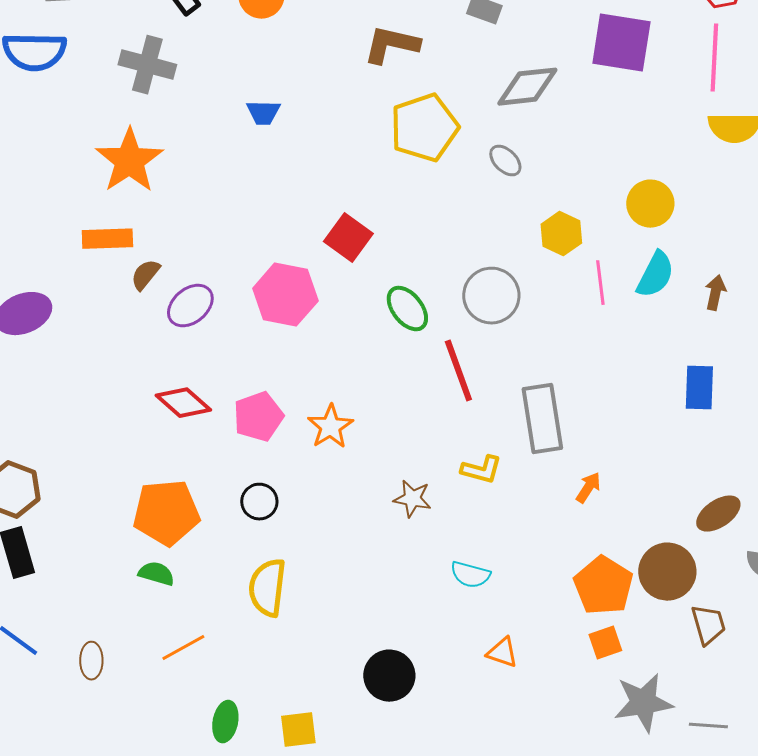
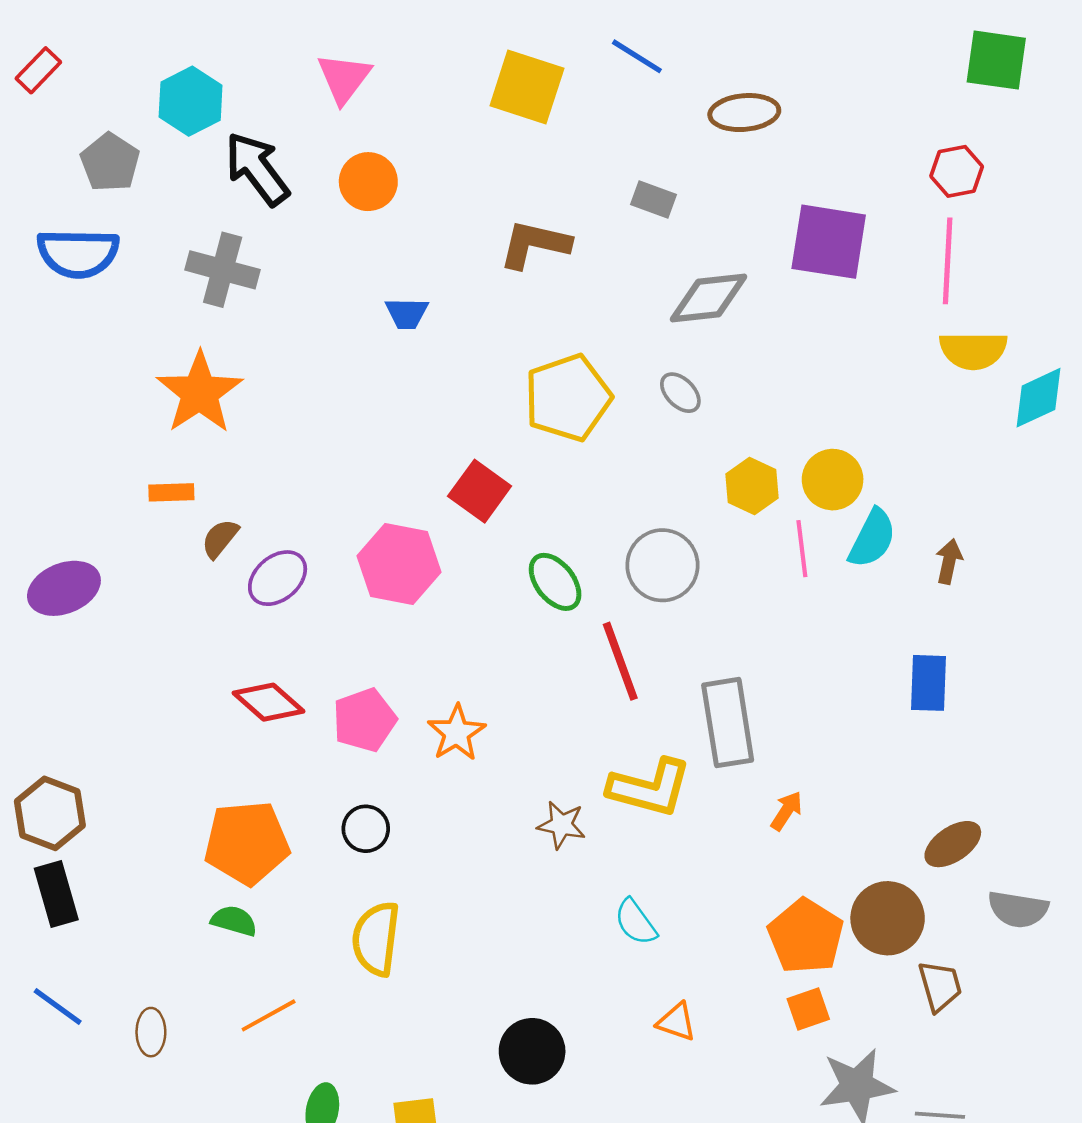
blue trapezoid: (263, 113) -> (407, 313), moved
yellow pentagon: (424, 128) -> (568, 398), moved
yellow circle: (650, 204) -> (833, 480), moved
orange rectangle: (107, 239) -> (171, 492), size x0.7
yellow L-shape: (481, 470) -> (650, 788), size x1.6
cyan semicircle: (470, 575) -> (636, 922), turned 39

